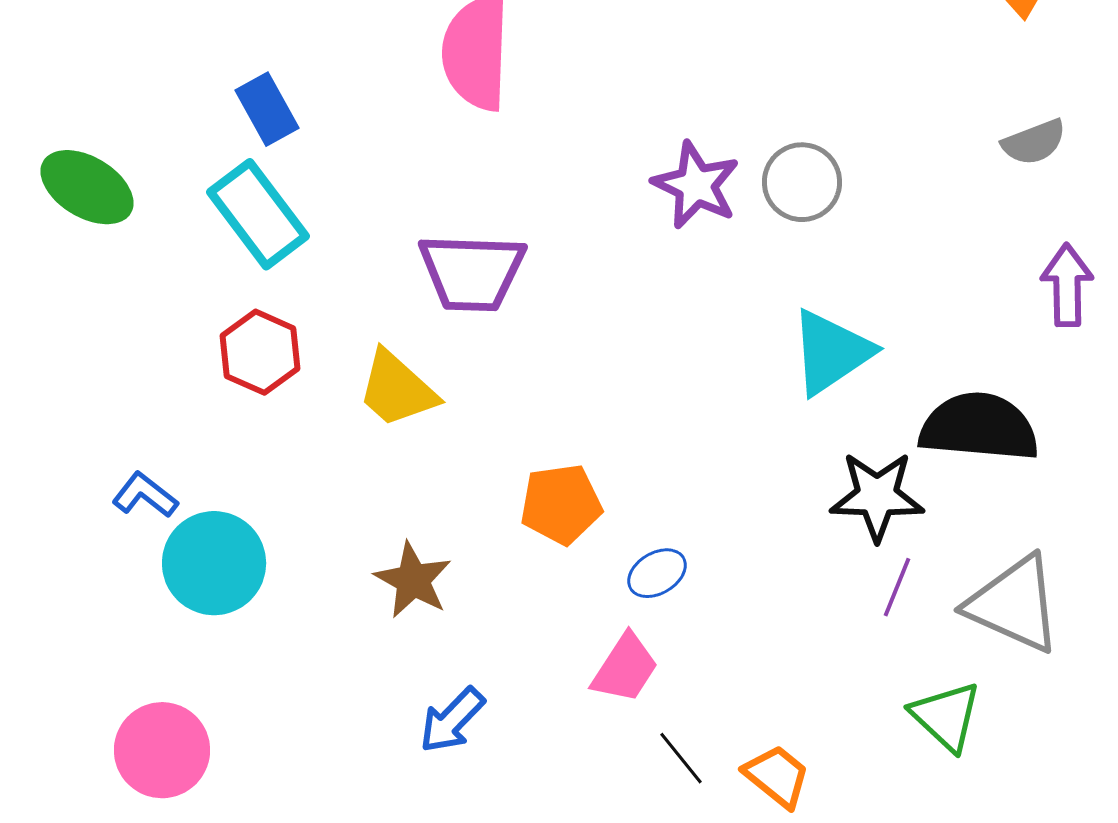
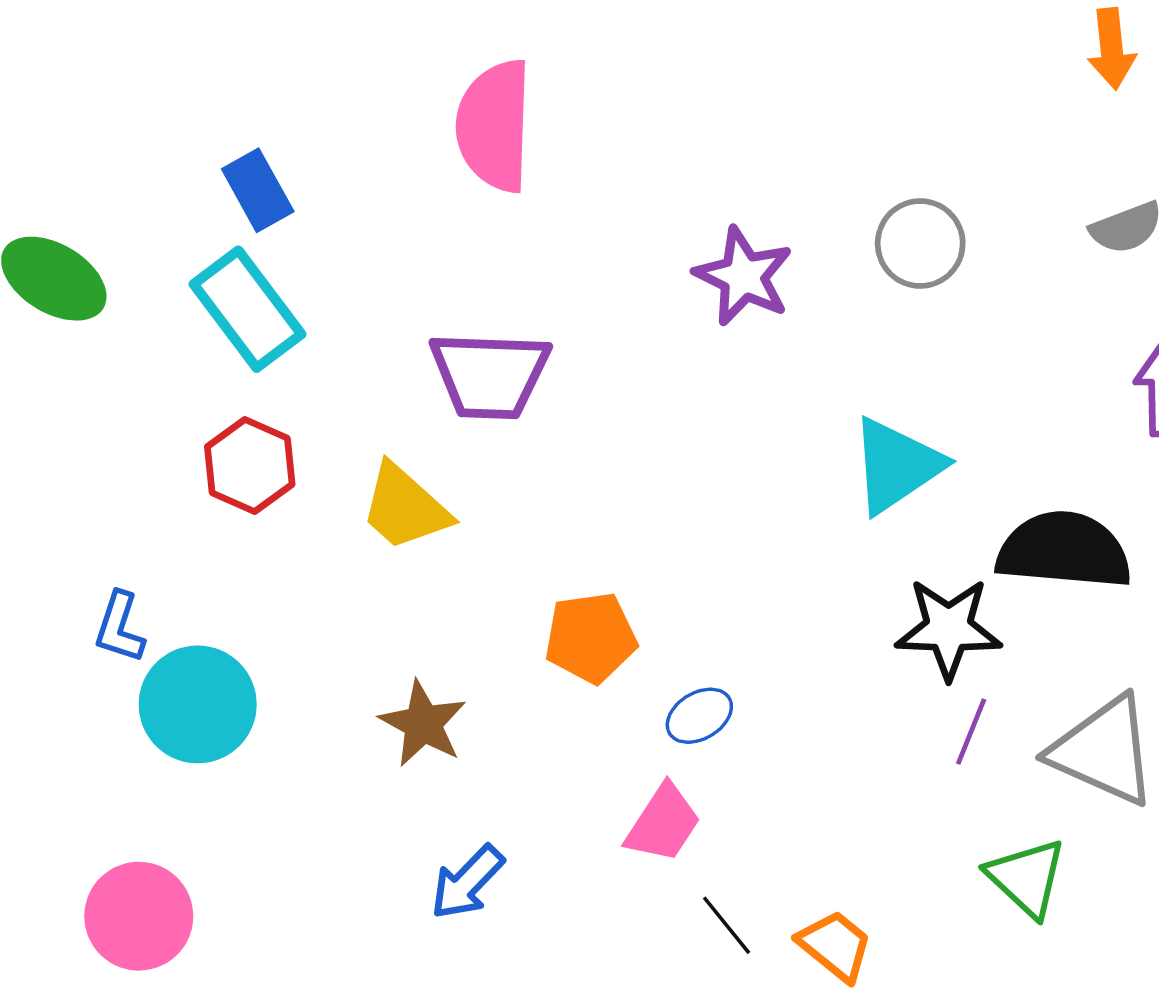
gray circle: (802, 182) -> (920, 243), moved
blue L-shape: (145, 495) -> (120, 627), turned -110

